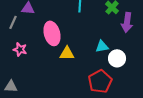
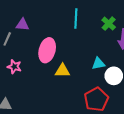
pink ellipse: (52, 33) -> (47, 50), turned 30

